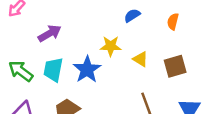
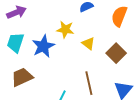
orange semicircle: (173, 22) -> (119, 16), size x1.5
brown square: (175, 66) -> (116, 53), turned -36

